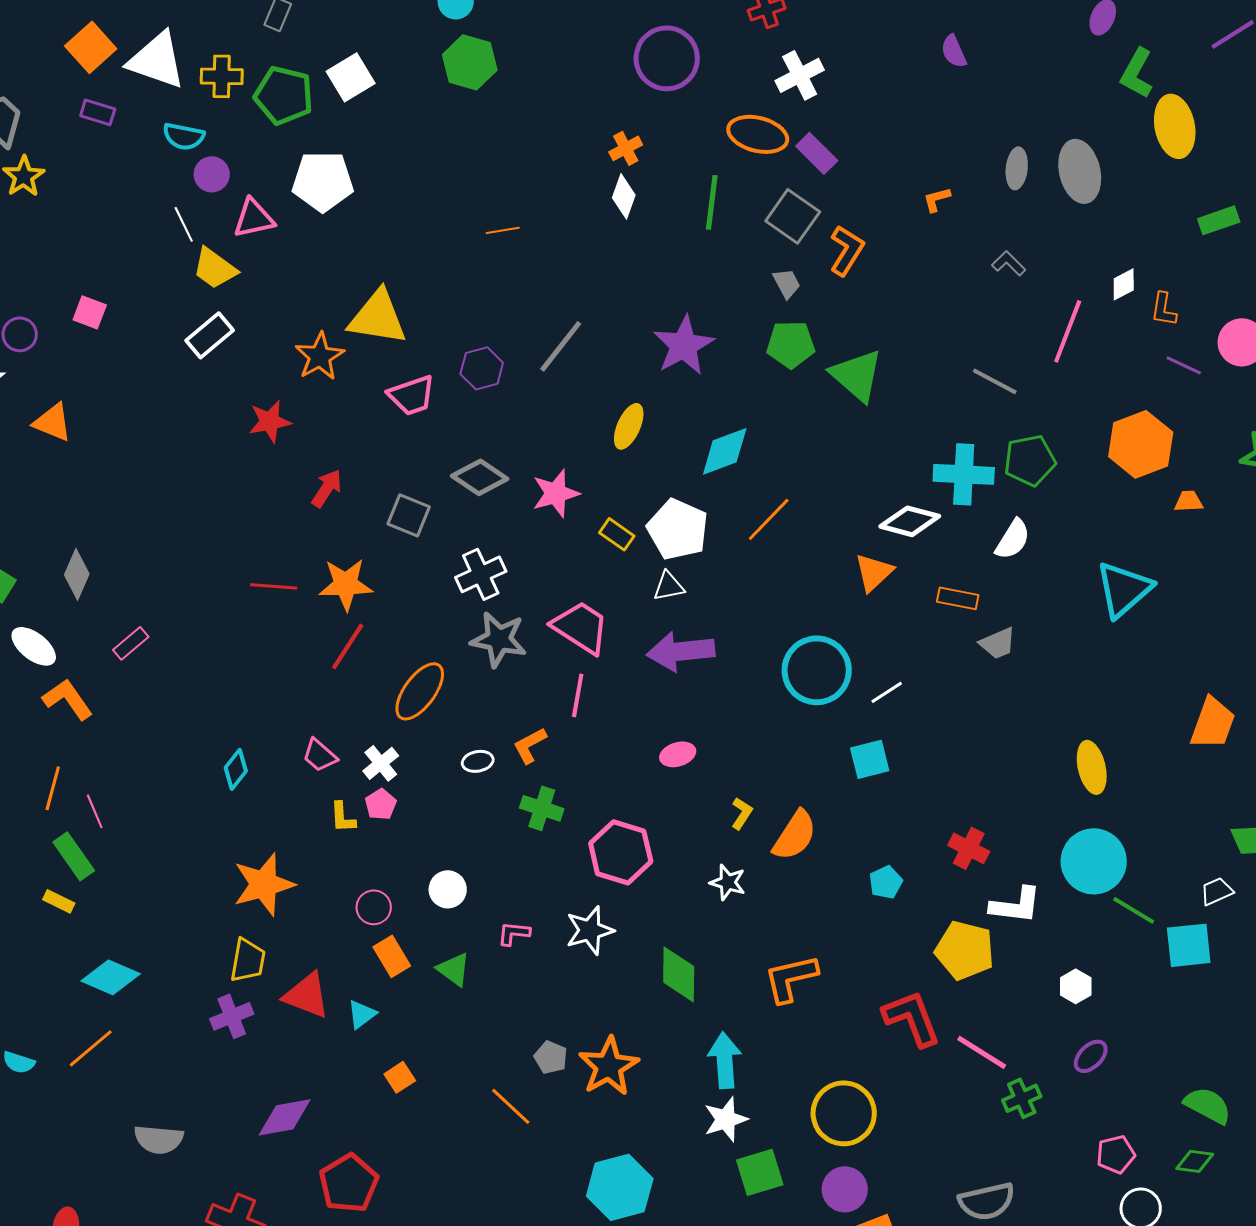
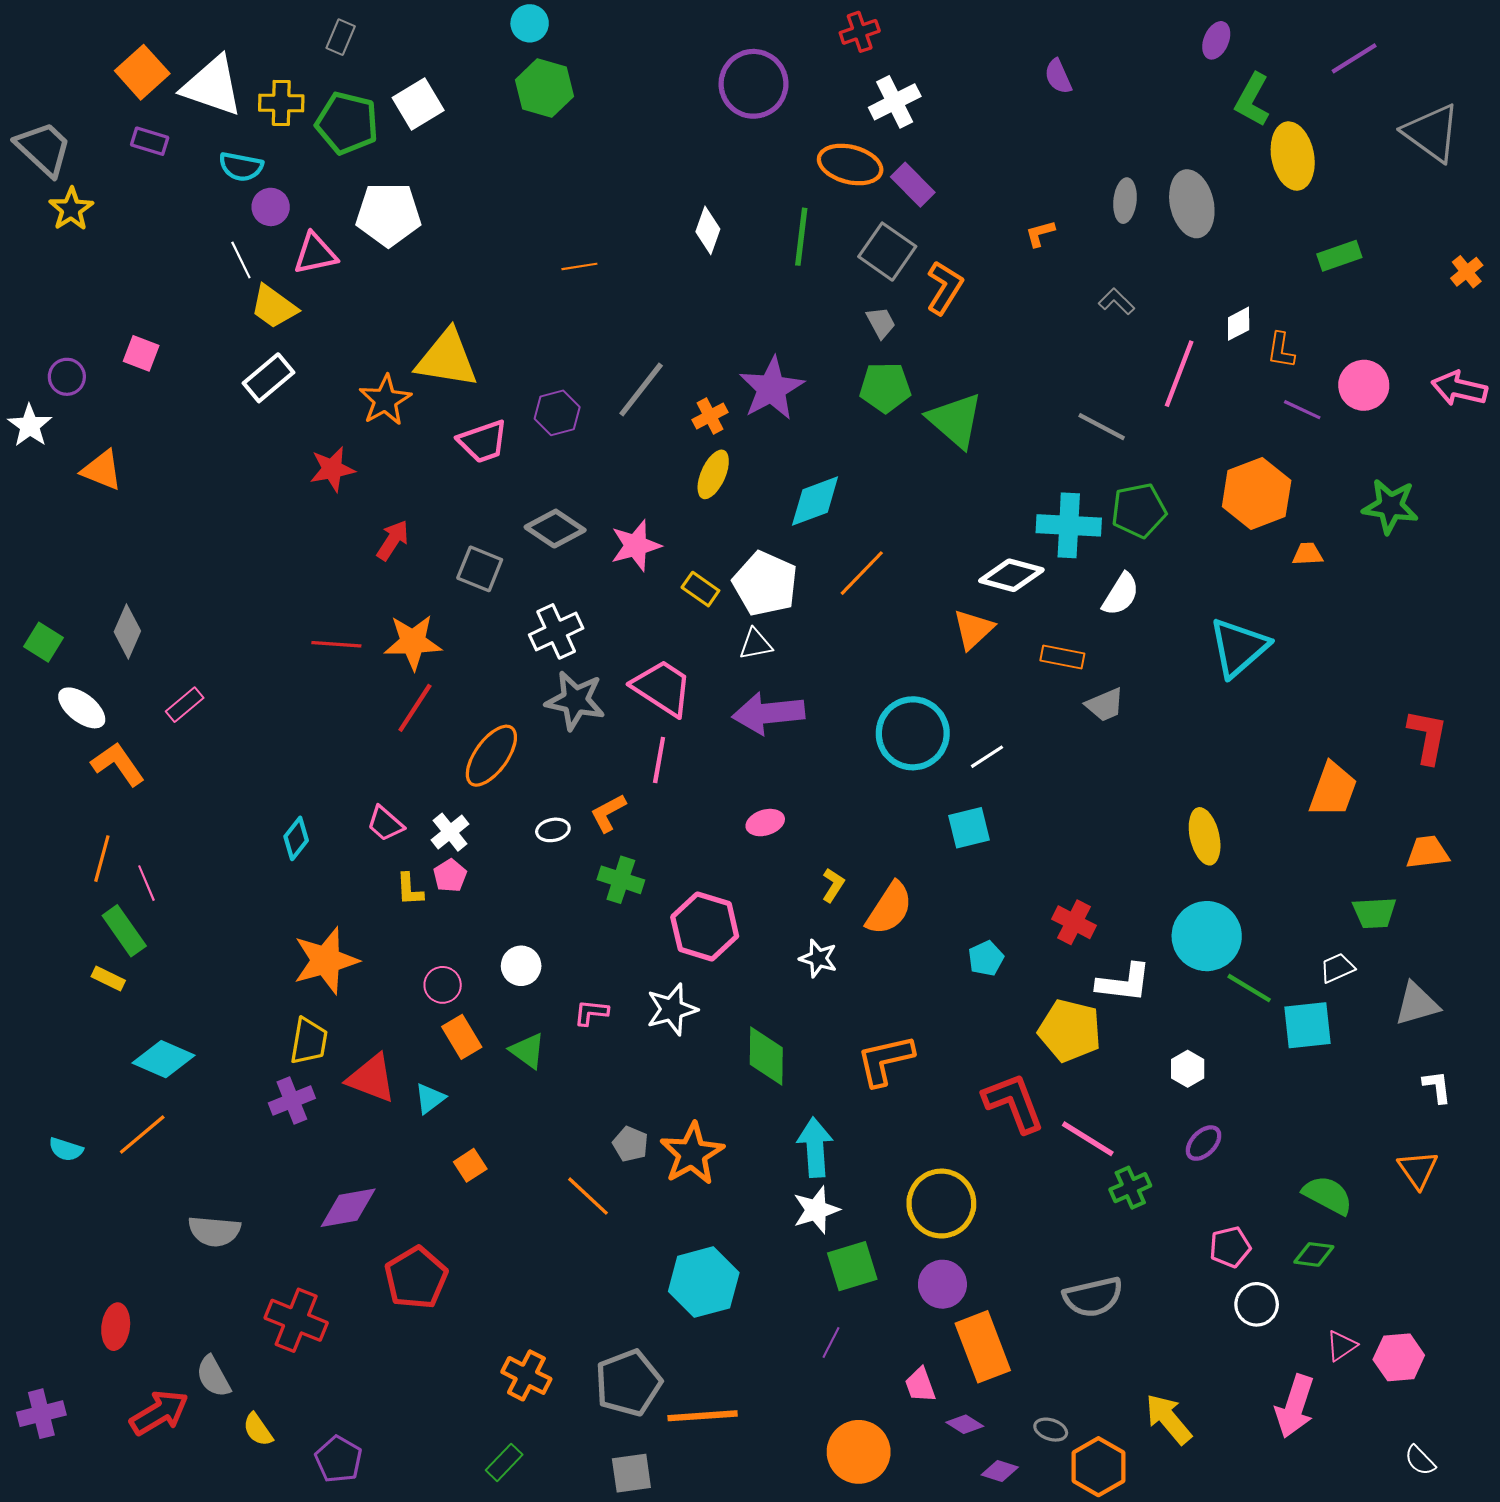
orange cross: (626, 148) -> (710, 416), moved

